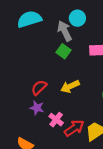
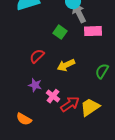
gray arrow: (65, 31) -> (79, 13), moved
red semicircle: (39, 88) -> (37, 56), moved

